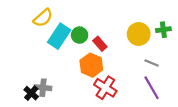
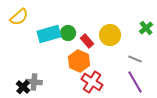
yellow semicircle: (43, 18) -> (19, 17), moved
green cross: (163, 30) -> (146, 28), turned -32
yellow circle: (139, 34) -> (110, 35), moved
cyan rectangle: (59, 36) -> (49, 34), turned 40

